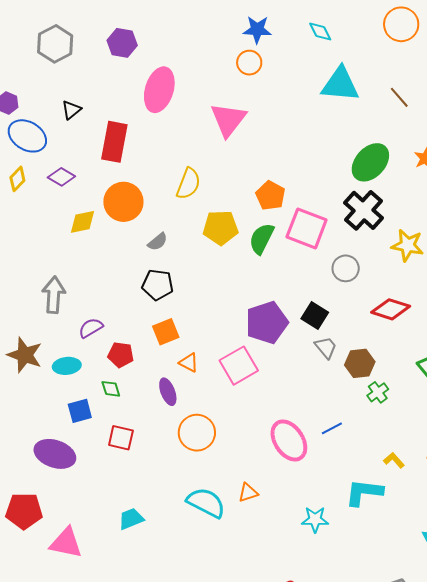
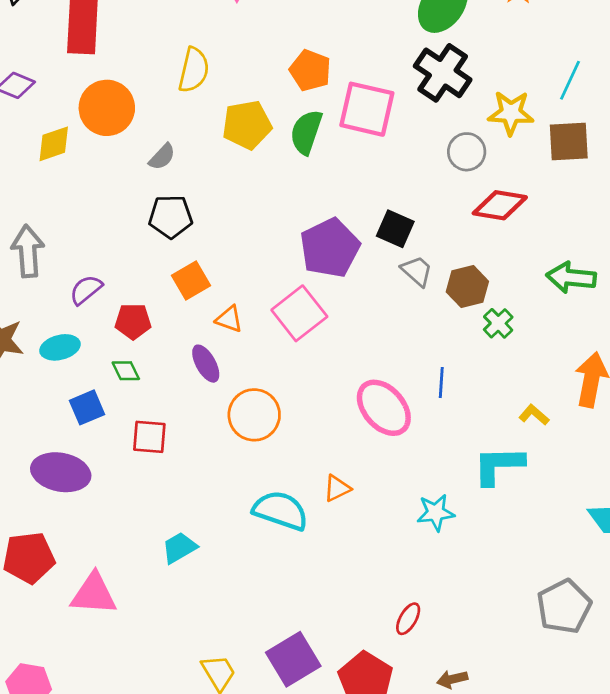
gray circle: (346, 268) -> (467, 152), moved
blue line: (332, 428) -> (441, 383), turned -50

